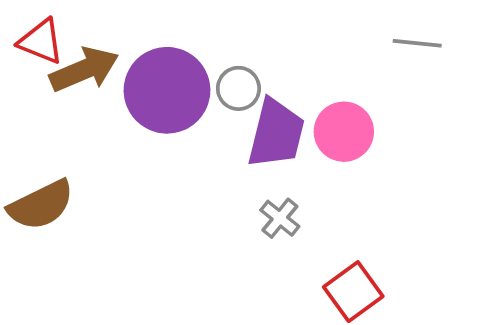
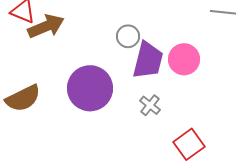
purple circle: (167, 90) -> (90, 88), moved

